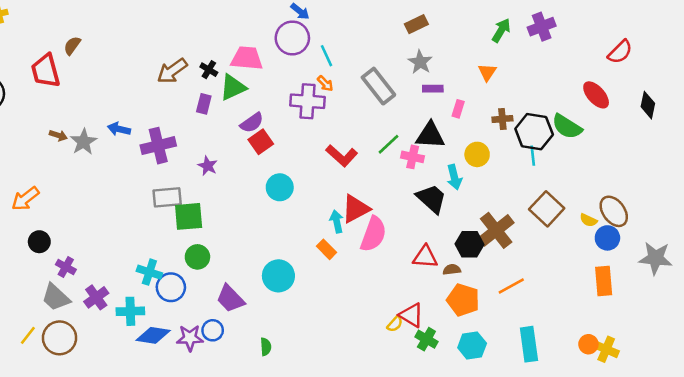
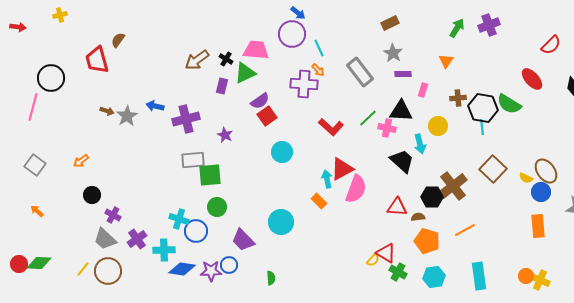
orange arrow: (25, 199) -> (81, 161), size x0.7

